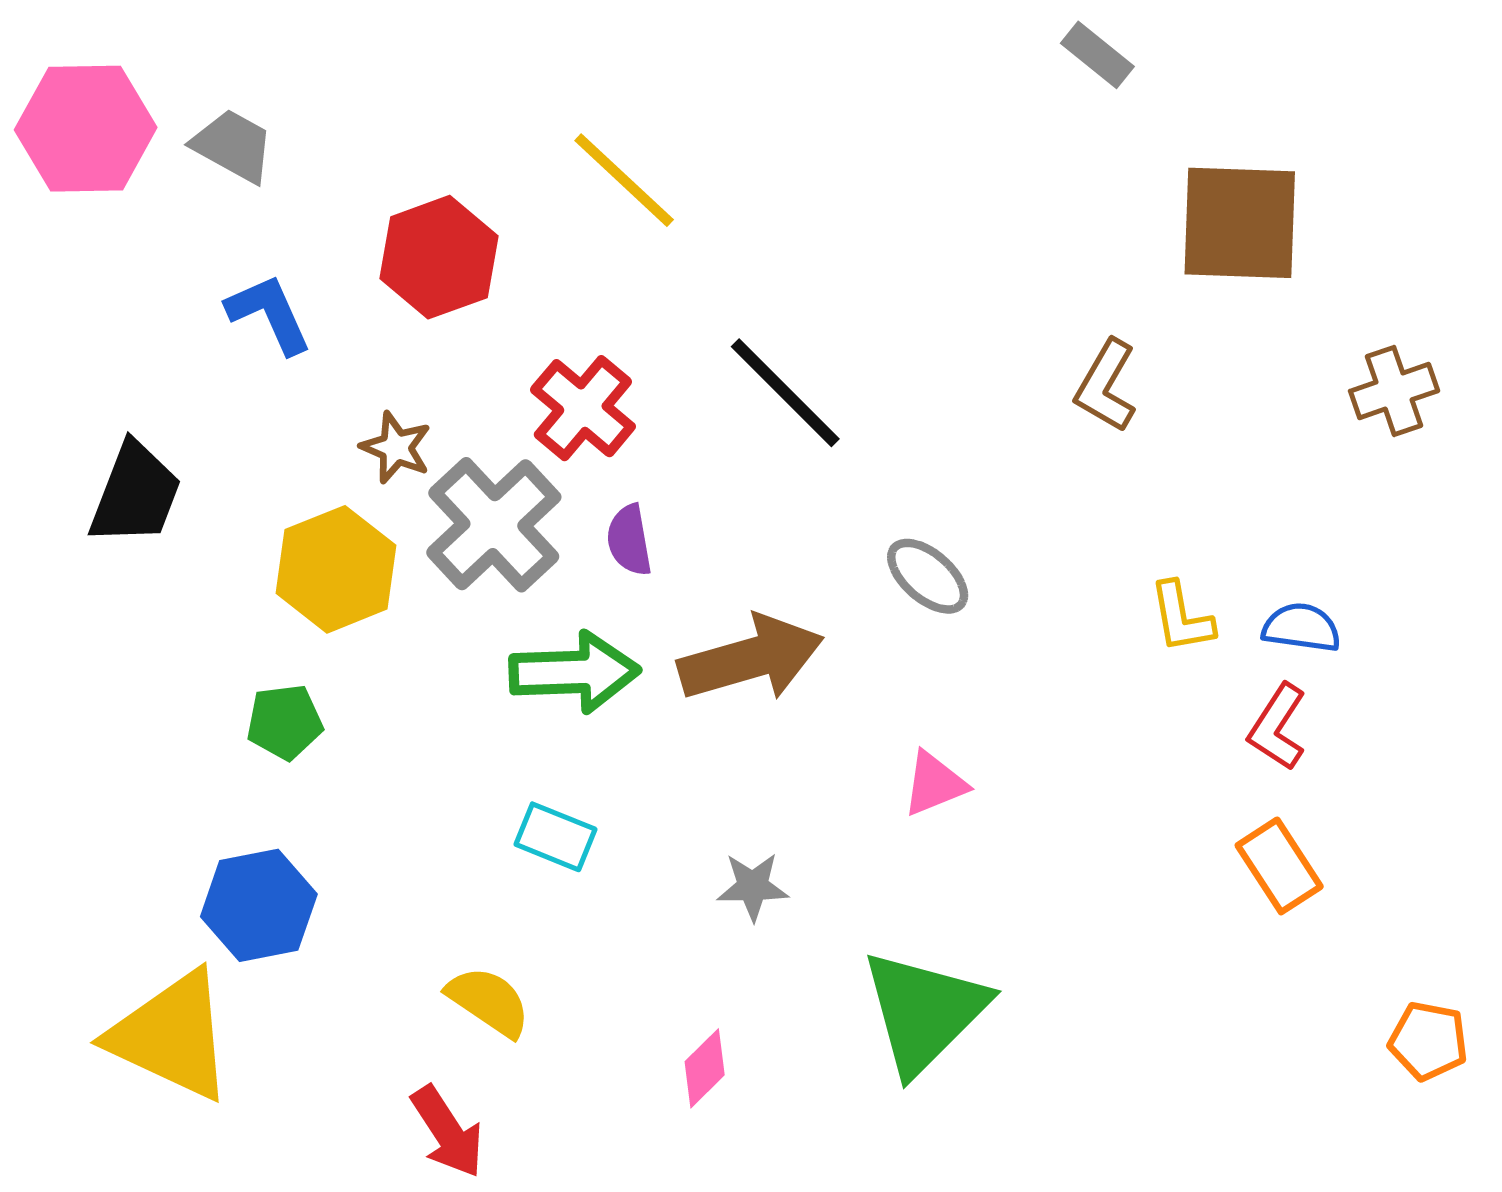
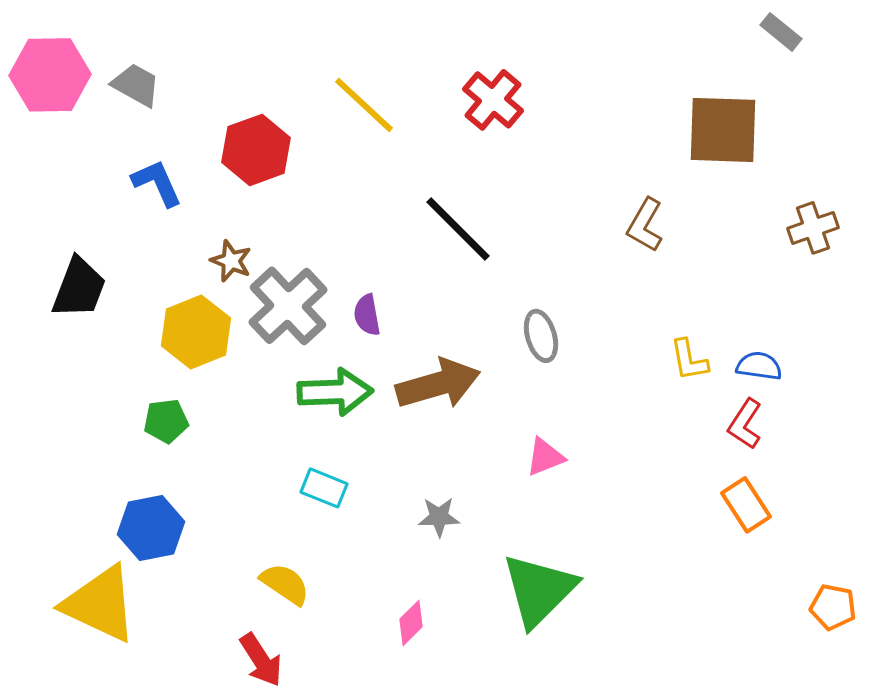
gray rectangle: (1097, 55) -> (781, 32), moved
red cross: (583, 408) -> (493, 100), moved
gray ellipse: (928, 576) -> (541, 336), turned 33

